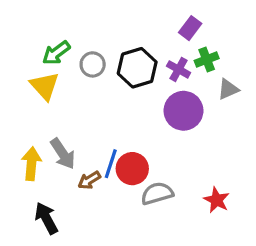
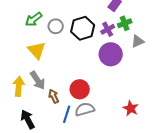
purple cross: (179, 69) -> (108, 29), turned 32
yellow triangle: (45, 86) -> (37, 50), moved
blue line: (111, 164) -> (67, 114), moved
brown arrow: (89, 180) -> (54, 96), turned 96
gray semicircle: (157, 193) -> (85, 109), moved

